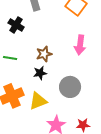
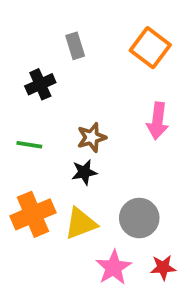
black cross: (16, 25) -> (40, 84), turned 35
gray circle: (70, 87) -> (139, 218), moved

